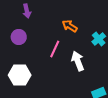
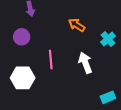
pink line: (55, 49) -> (51, 60), moved, turned -30

